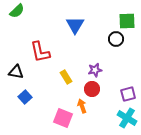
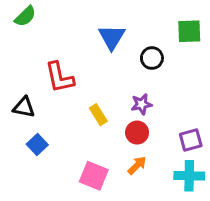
black circle: (116, 39) -> (152, 58), moved
orange arrow: (82, 106) -> (137, 165), moved, turned 64
cyan cross: (127, 118) -> (189, 176), turned -30

